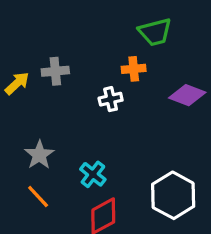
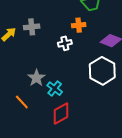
gray star: (39, 155) -> (36, 78), moved
white hexagon: (173, 195) -> (102, 71), moved

